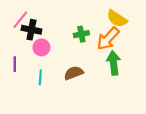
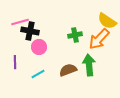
pink line: (20, 20) -> (20, 22), turned 36
green arrow: (114, 63) -> (89, 65), moved
cyan line: (40, 77) -> (38, 74), turned 56

